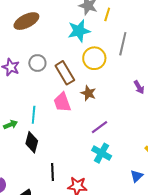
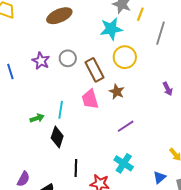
gray line: (123, 44) -> (160, 33), moved
cyan cross: (102, 153) -> (124, 163), moved

